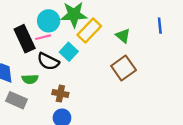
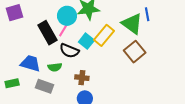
blue line: (160, 26) -> (147, 14), moved
yellow rectangle: (89, 30) -> (104, 35), moved
green triangle: (123, 36) -> (132, 24), size x1.6
pink line: (43, 37) -> (63, 30), turned -40

